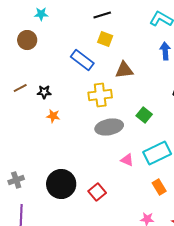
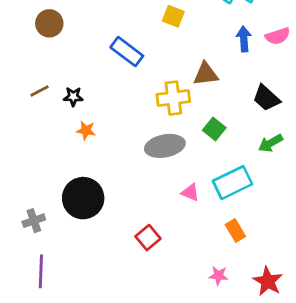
yellow square: (105, 39) -> (173, 16), moved
brown triangle: (124, 70) -> (206, 74), moved
yellow cross: (100, 95) -> (173, 98), moved
black circle: (61, 184) -> (83, 198), moved

